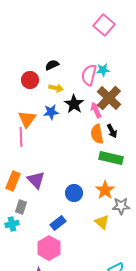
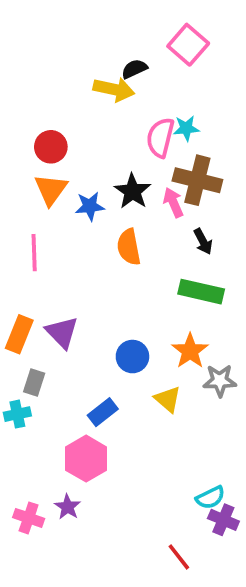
black semicircle: (52, 65) -> (134, 69), moved
yellow arrow: (56, 88) -> (114, 89), moved, size x1.5
brown cross: (109, 98) -> (197, 180), turned -30
orange triangle: (27, 119) -> (51, 189), moved
orange semicircle: (97, 134) -> (129, 247), moved
yellow triangle: (102, 222) -> (168, 399), moved

